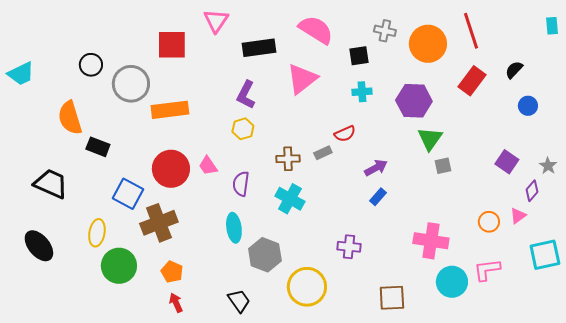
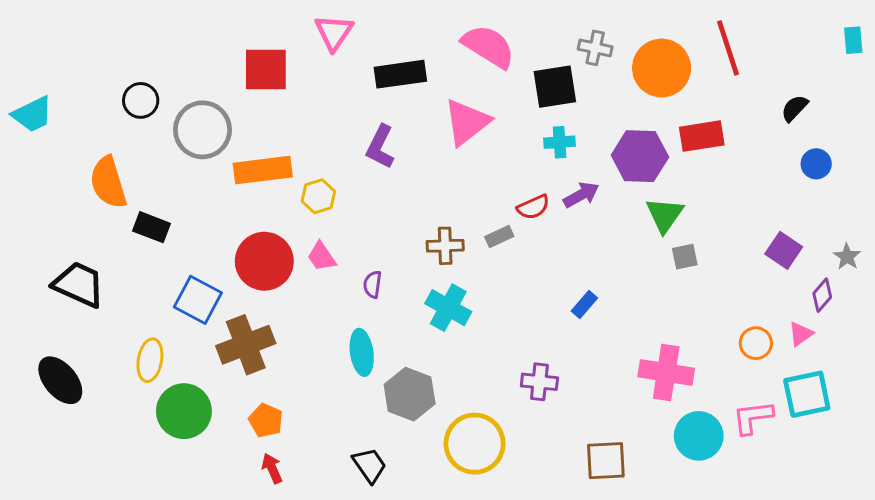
black square: (359, 56) -> (555, 87), size x1.4
red rectangle: (472, 81) -> (702, 136), moved, turned 44
yellow hexagon: (243, 129) -> (318, 196), moved
purple arrow: (376, 168) -> (581, 195), moved
purple semicircle: (241, 184) -> (373, 284), size x0.7
cyan square: (545, 255) -> (807, 394), moved

